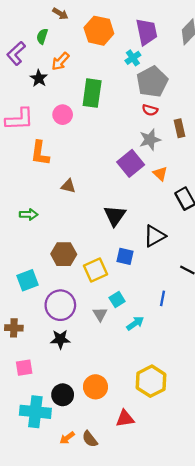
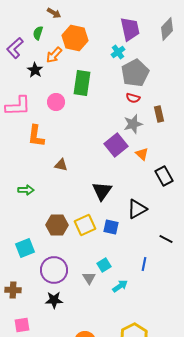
orange hexagon: (99, 31) -> (75, 38), moved
yellow square: (95, 270) -> (85, 225), moved

